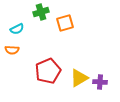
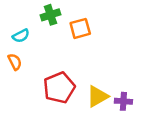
orange semicircle: (12, 50) -> (15, 62), turned -120

